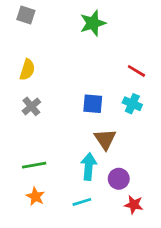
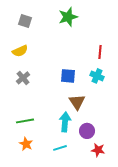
gray square: (26, 15) -> (25, 21), moved
yellow semicircle: (27, 70) -> (20, 51), turned 49
red line: (136, 71) -> (100, 52), turned 64

